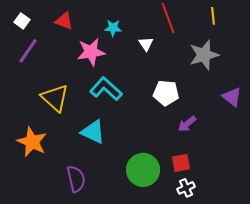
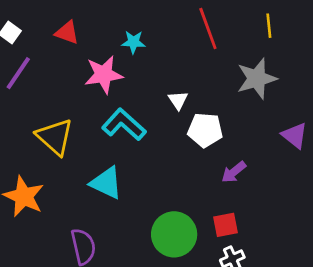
white triangle: (146, 44) -> (178, 100), moved

